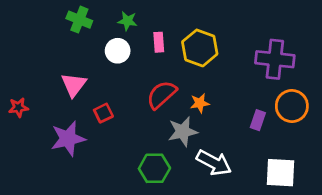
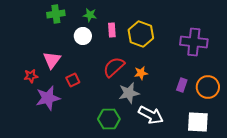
green cross: (79, 20) -> (56, 14), turned -30
orange circle: (292, 106) -> (208, 87), moved
red star: (18, 107) -> (31, 76), moved

